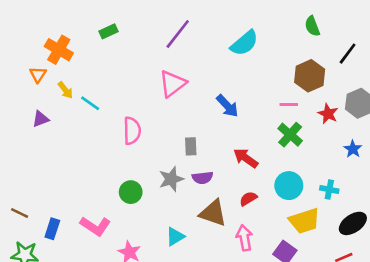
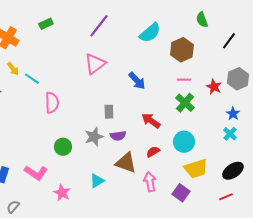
brown hexagon: (310, 76) -> (182, 50), moved
pink semicircle: (132, 131) -> (52, 103), moved
cyan cross: (329, 189) -> (230, 134), moved, turned 32

